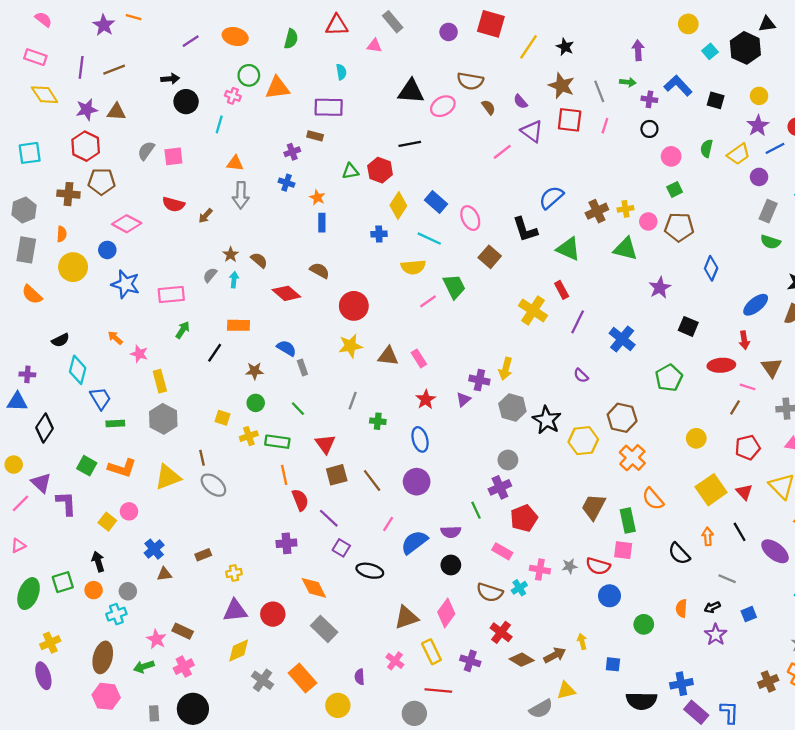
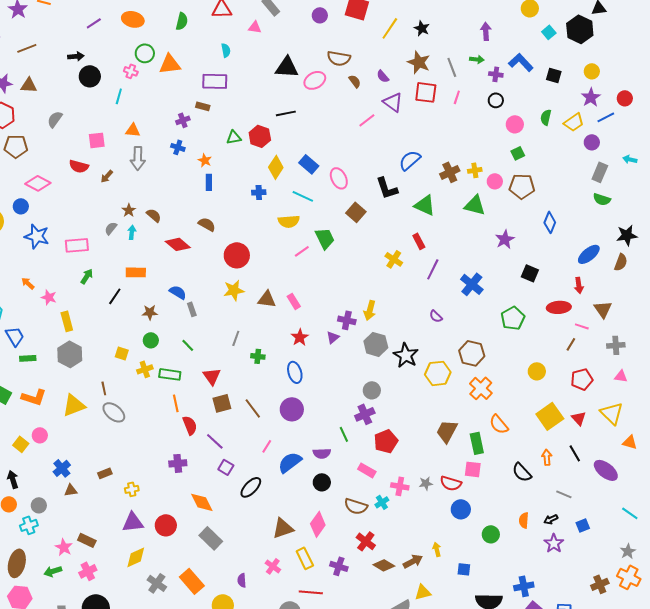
pink square: (173, 156) -> (97, 140), moved
yellow cross: (533, 310) -> (394, 259), size x0.7
black ellipse: (370, 571) -> (251, 487), turned -60

